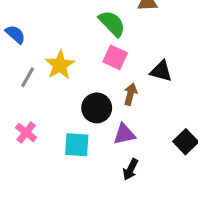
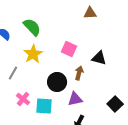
green semicircle: (112, 24) -> (32, 27), moved
gray line: (28, 77) -> (13, 73), moved
pink cross: (26, 132) -> (23, 99), moved

